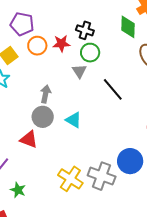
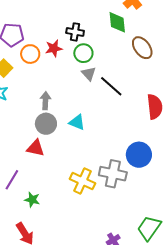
gray triangle: (79, 71) -> (89, 74), moved

